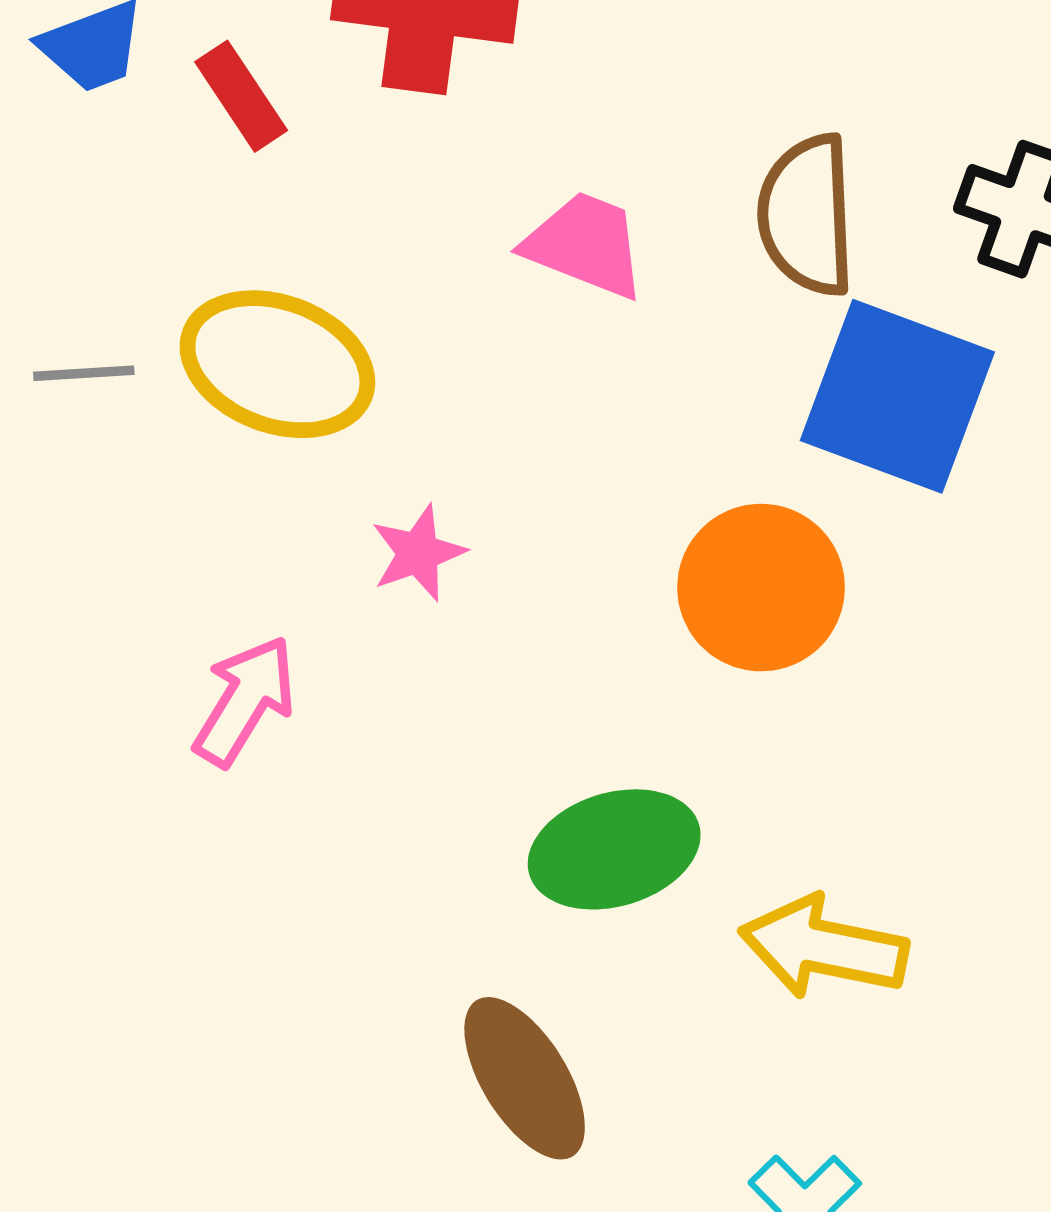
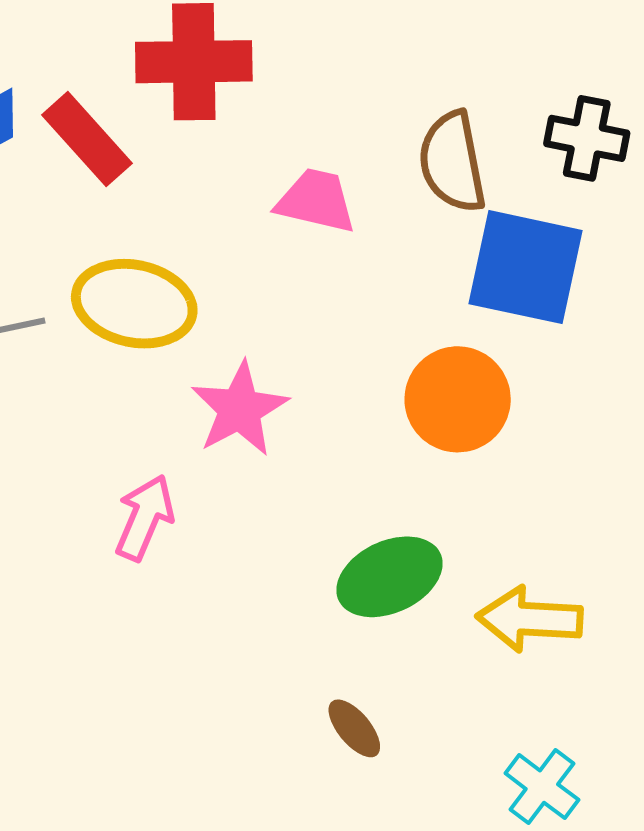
red rectangle: (241, 96) -> (87, 139), size x1.4
pink star: (418, 553) -> (240, 409), size x1.6
brown ellipse: (525, 1078) -> (354, 728), size x0.6

